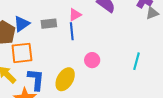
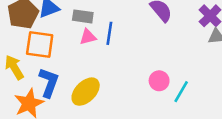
pink triangle: (75, 15) -> (88, 37), moved
pink circle: (92, 60) -> (159, 81), moved

